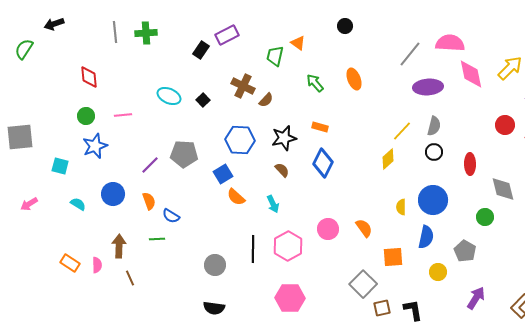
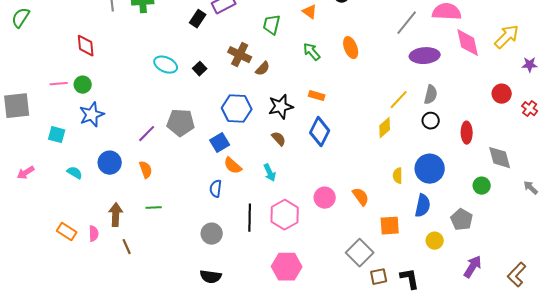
orange triangle: (298, 43) -> (310, 12), moved
pink line: (123, 115) -> (59, 84), moved
blue semicircle: (171, 216) -> (216, 189), moved, turned 66

